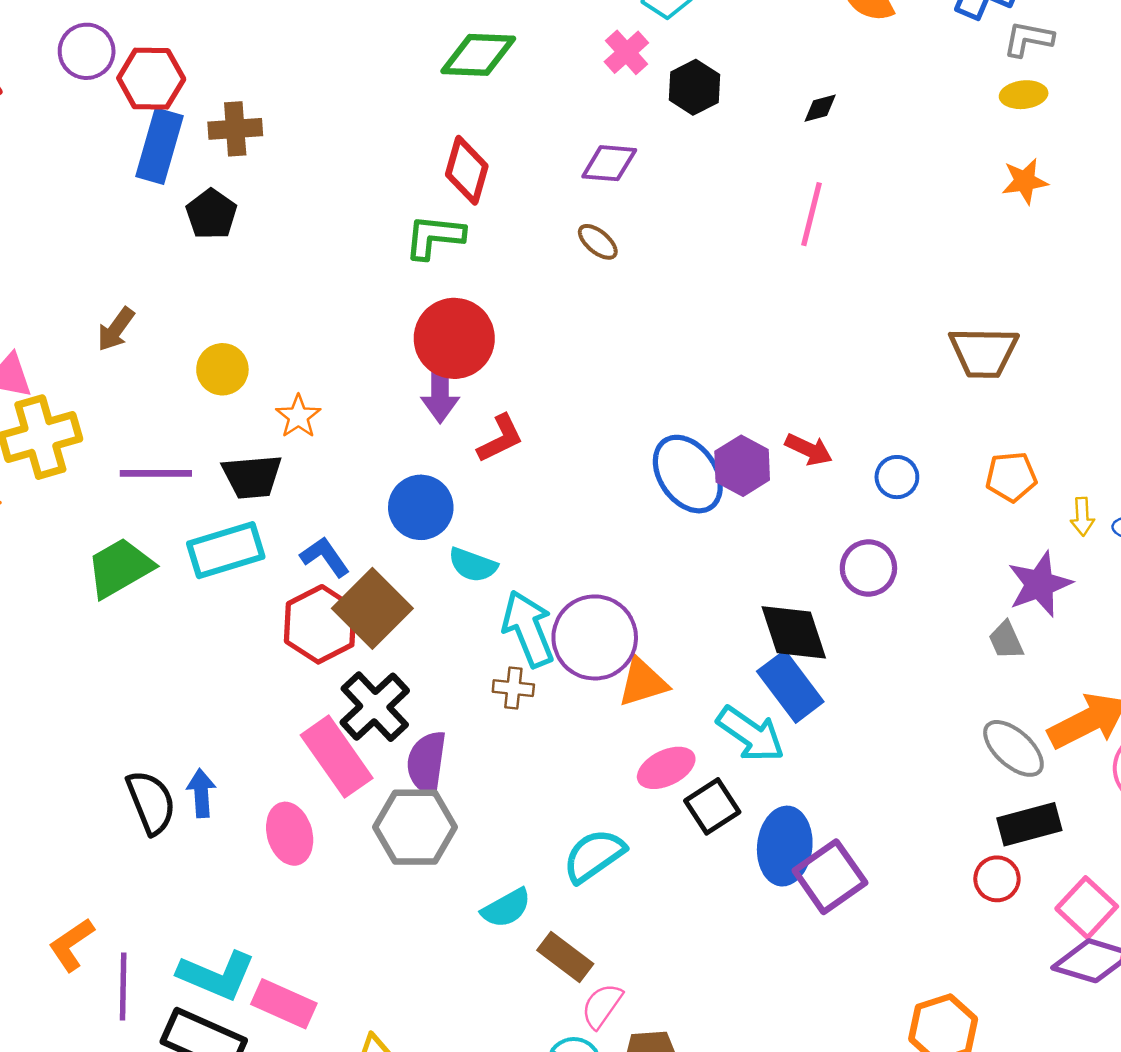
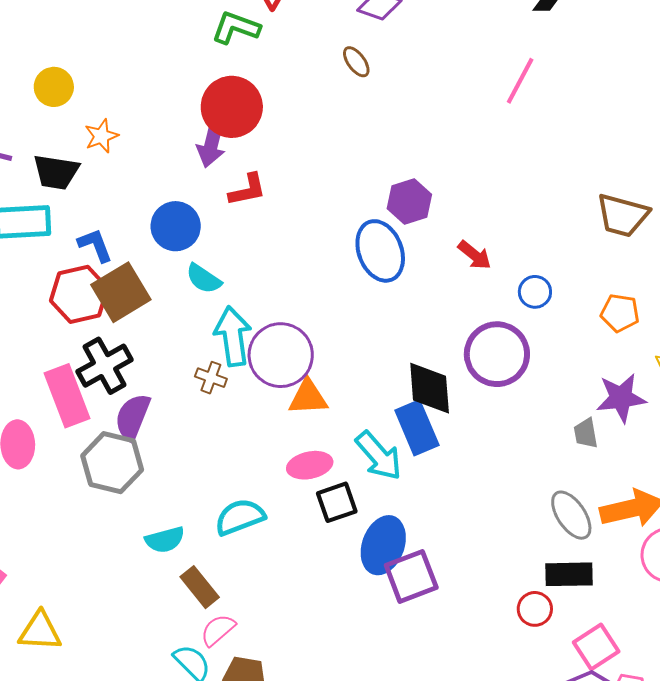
purple hexagon: (742, 466) -> (409, 201), moved
purple circle: (868, 568) -> (497, 354), size x1.5

